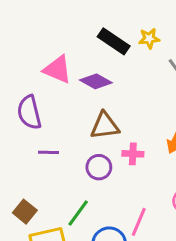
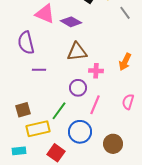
purple circle: (99, 167) -> (78, 88), moved
brown square: (25, 212) -> (23, 110), turned 35
pink line: (139, 222) -> (95, 105), moved

